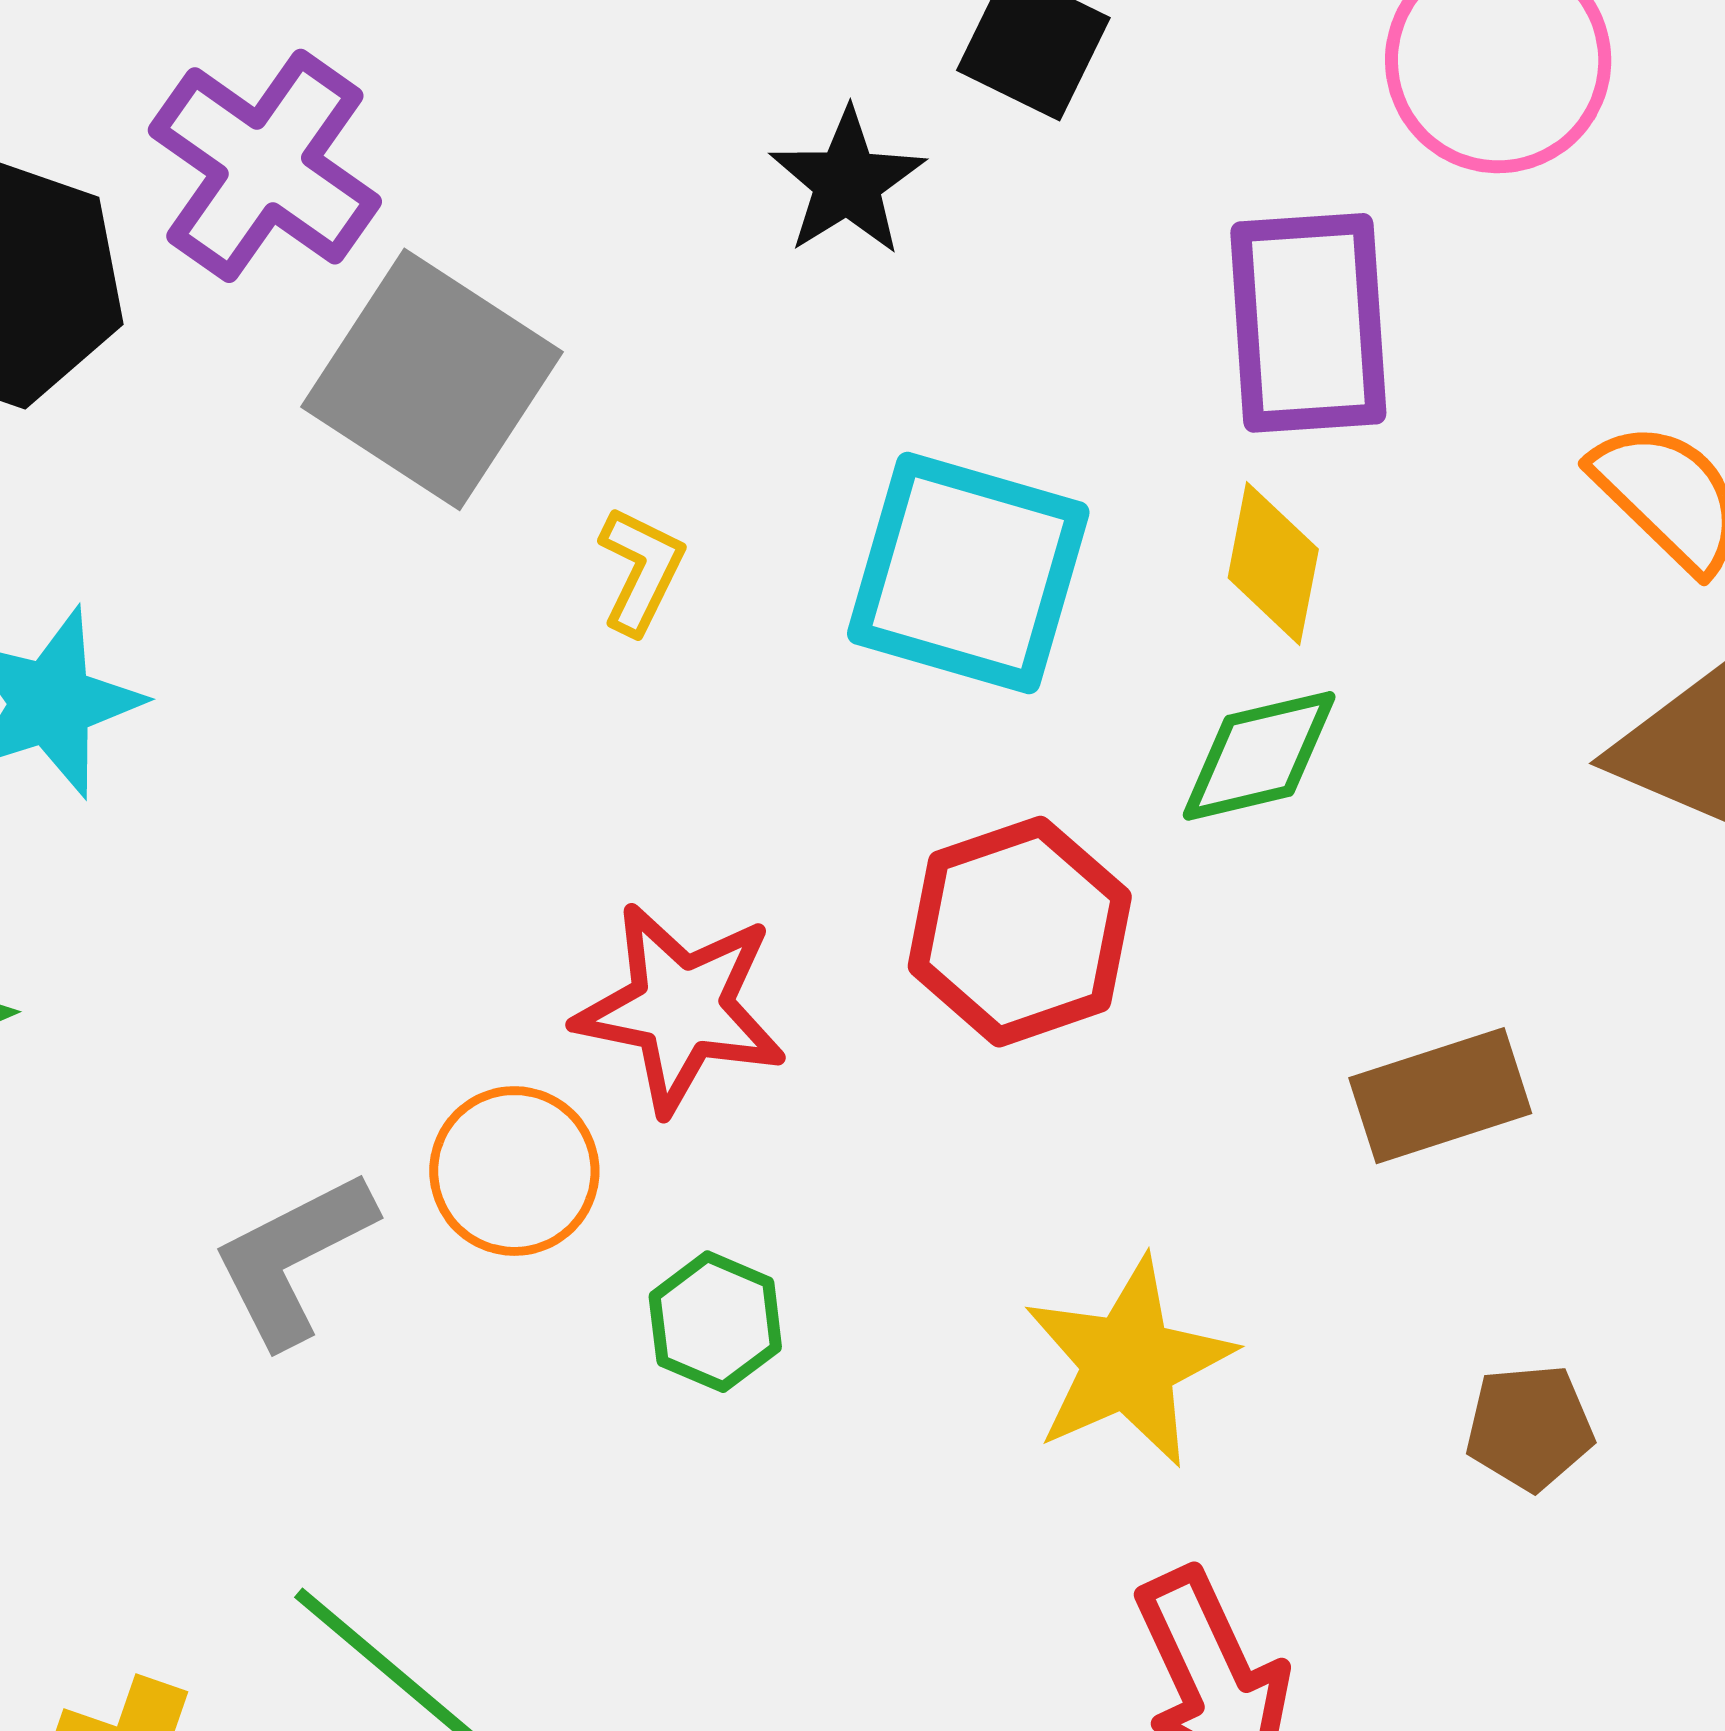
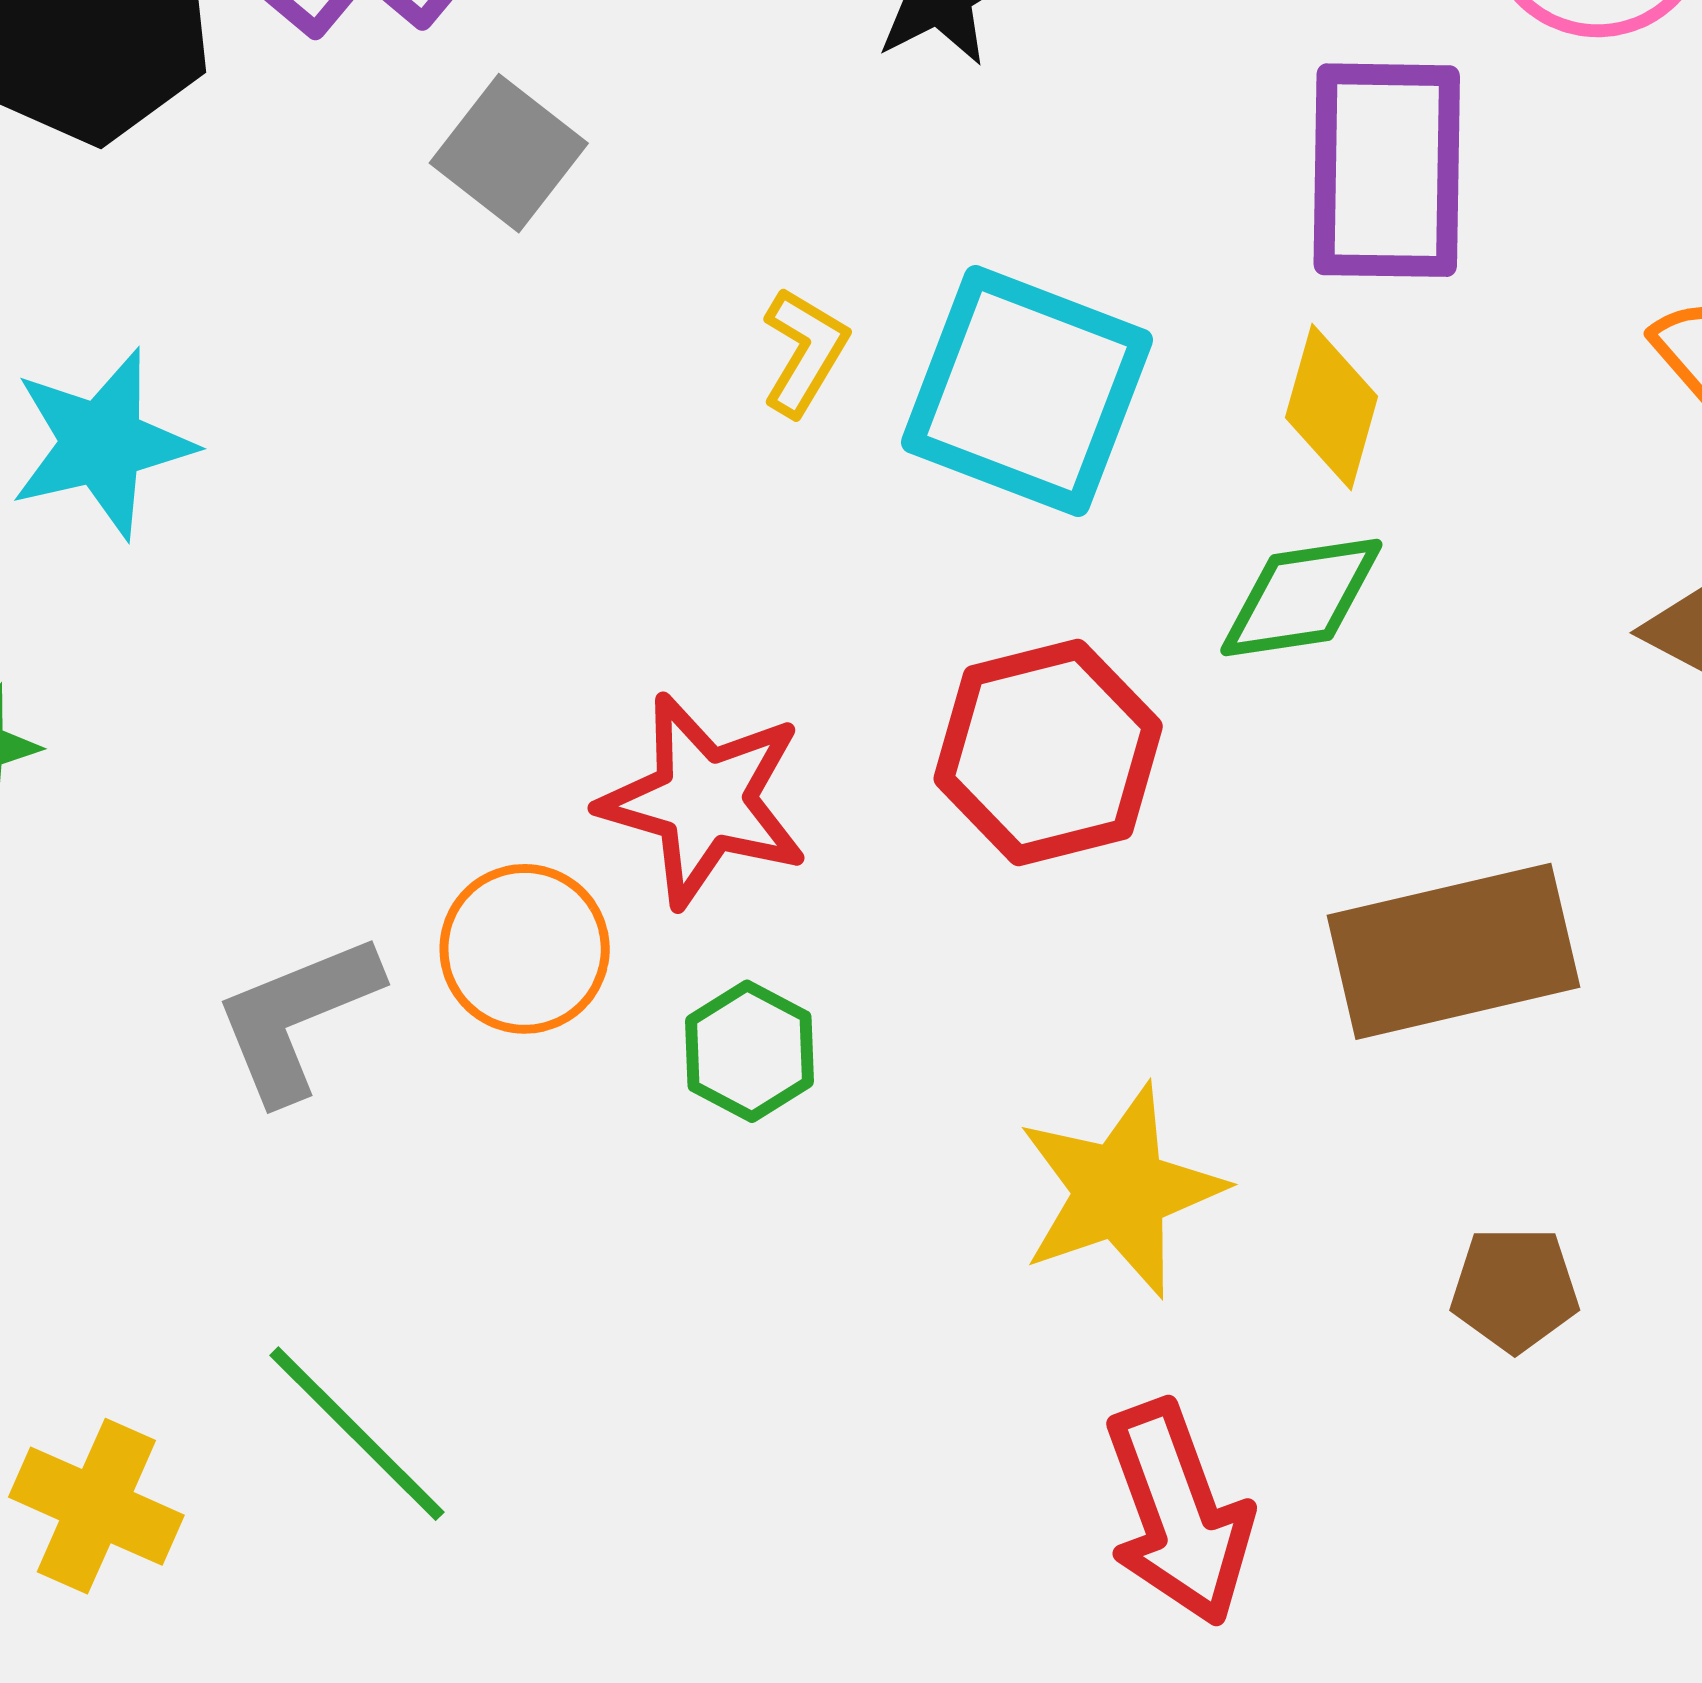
gray square: (432, 379) -> (509, 153), size x0.6
yellow L-shape: (641, 570) -> (805, 352), moved
brown rectangle: (1440, 1096) -> (1453, 951), size x1.4
green hexagon: (715, 1322) -> (750, 1051), moved

